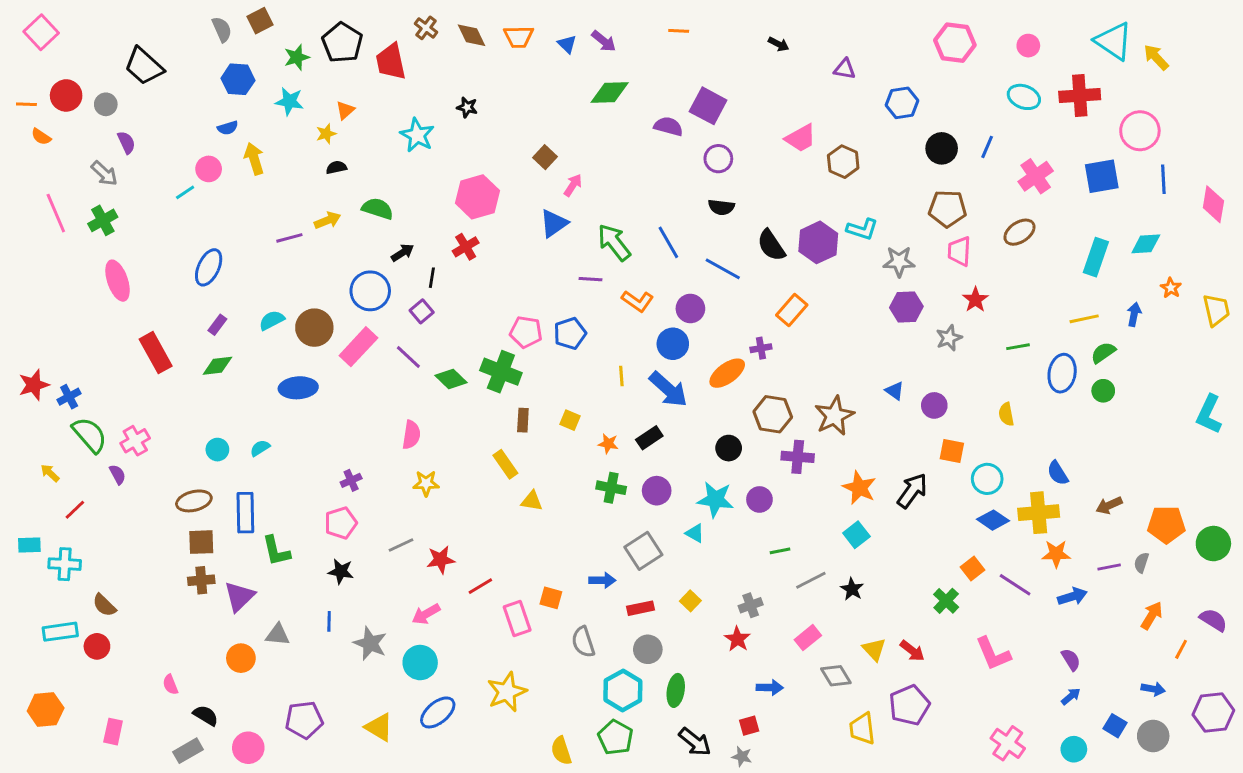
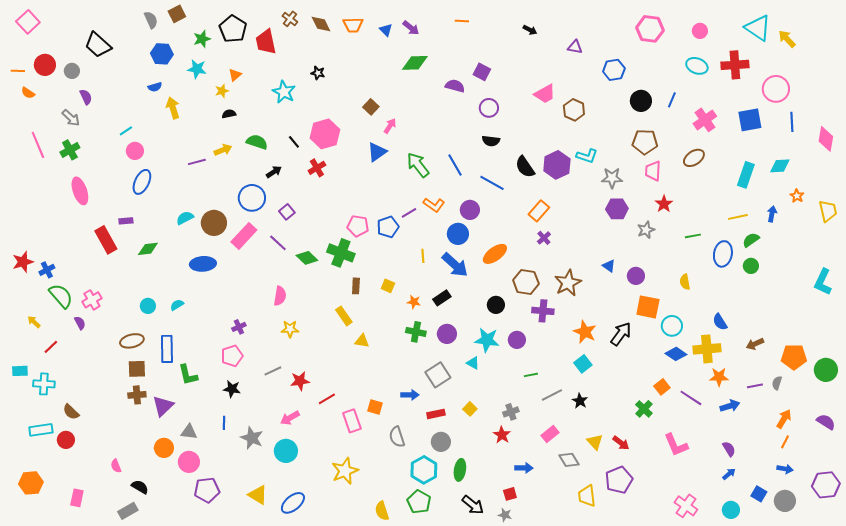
purple square: (708, 106) -> (482, 72), size x0.7
pink circle: (209, 169) -> (135, 151), moved
black line: (432, 278) -> (294, 142), moved, turned -48
purple line: (591, 279) -> (409, 213), moved, turned -35
purple rectangle: (217, 325) -> (126, 221), moved, turned 48
purple cross: (761, 348) -> (544, 238), moved, turned -32
orange square: (952, 451) -> (648, 307), size x1.4
orange line: (1181, 649) -> (785, 442), moved
blue ellipse: (438, 712) -> (293, 503), moved
pink circle: (248, 748) -> (189, 462), moved

